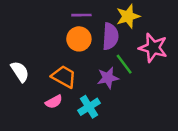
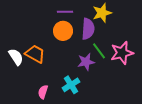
pink star: (153, 48) -> (122, 53), moved, turned -30
orange trapezoid: (64, 77) -> (35, 54), moved
pink semicircle: (54, 102) -> (43, 92), moved, turned 136

